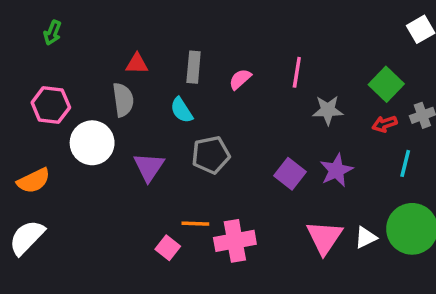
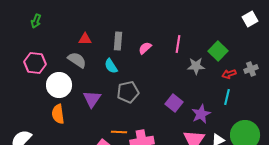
green square: (386, 84) -> (218, 51), moved
gray semicircle: (123, 100) -> (77, 60), turned -48
cyan line: (405, 163) -> (227, 97), moved
purple star: (336, 170) -> (201, 114), moved
orange semicircle: (34, 181) -> (58, 114), moved, turned 108

